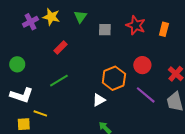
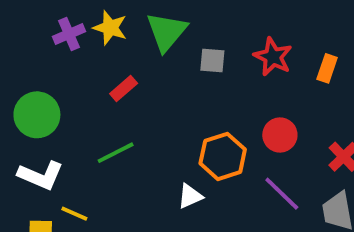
green triangle: (80, 17) -> (167, 32), size x1.6
green circle: (17, 64) -> (37, 115), size x1.5

